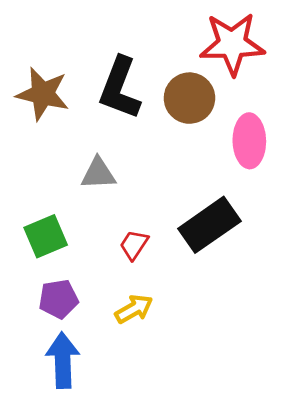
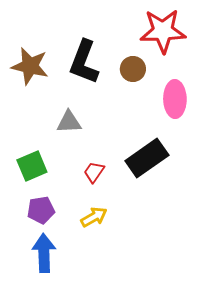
brown circle: (189, 98) -> (133, 69), size x0.7

